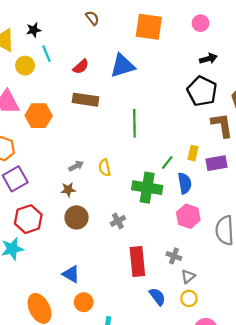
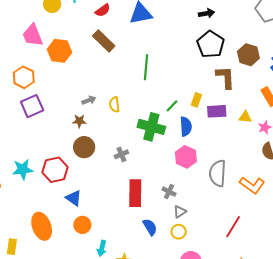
black arrow: (208, 59) -> (207, 13), moved
brown rectangle: (85, 100) -> (104, 41), turned 30
red hexagon: (28, 219) -> (55, 170), moved

